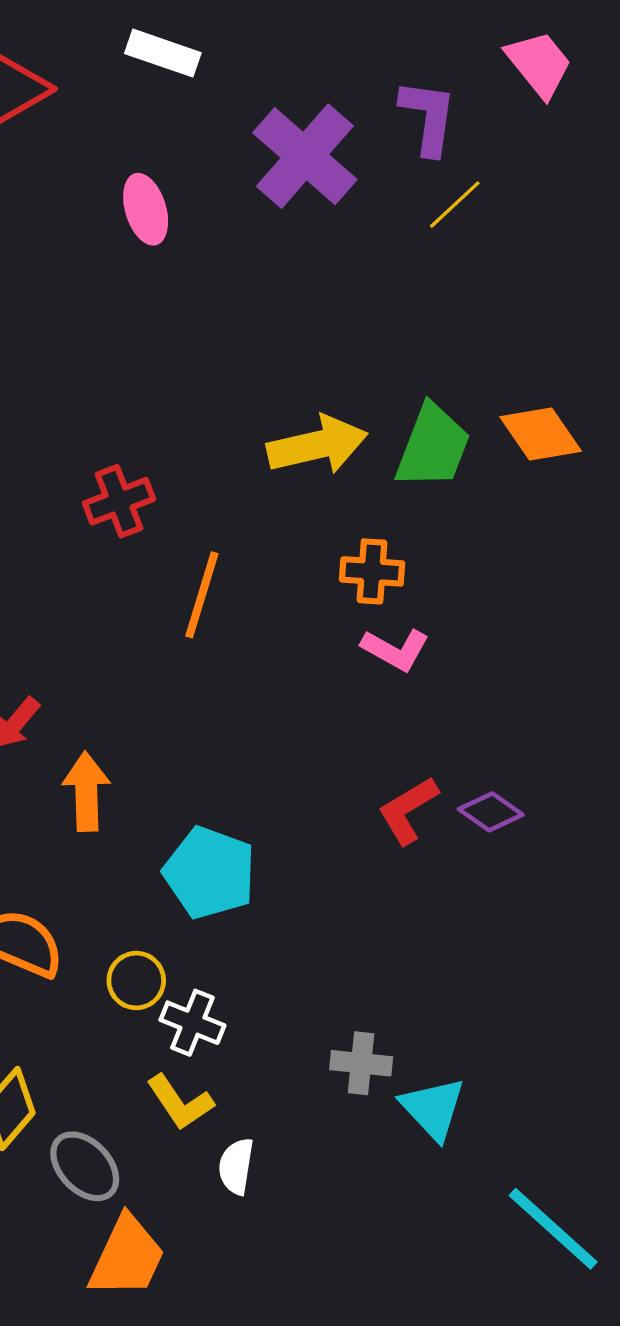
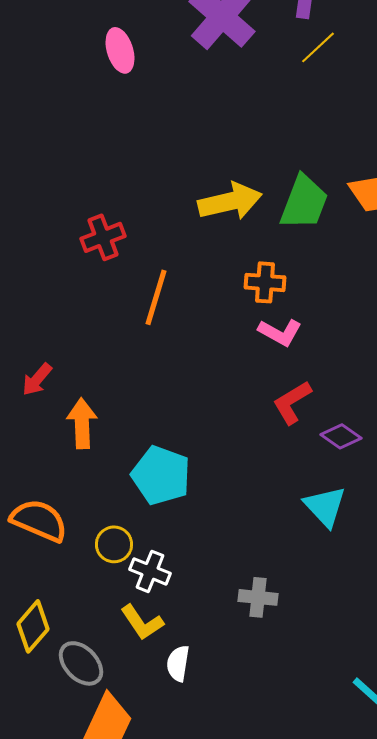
red L-shape: (408, 810) -> (292, 402), moved
cyan triangle: (433, 1109) -> (325, 506), moved

